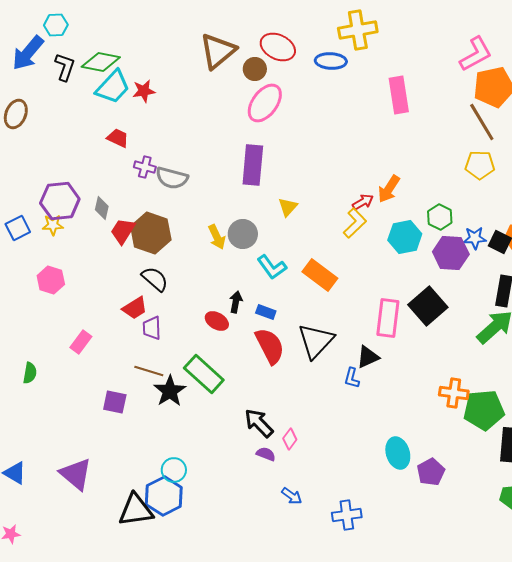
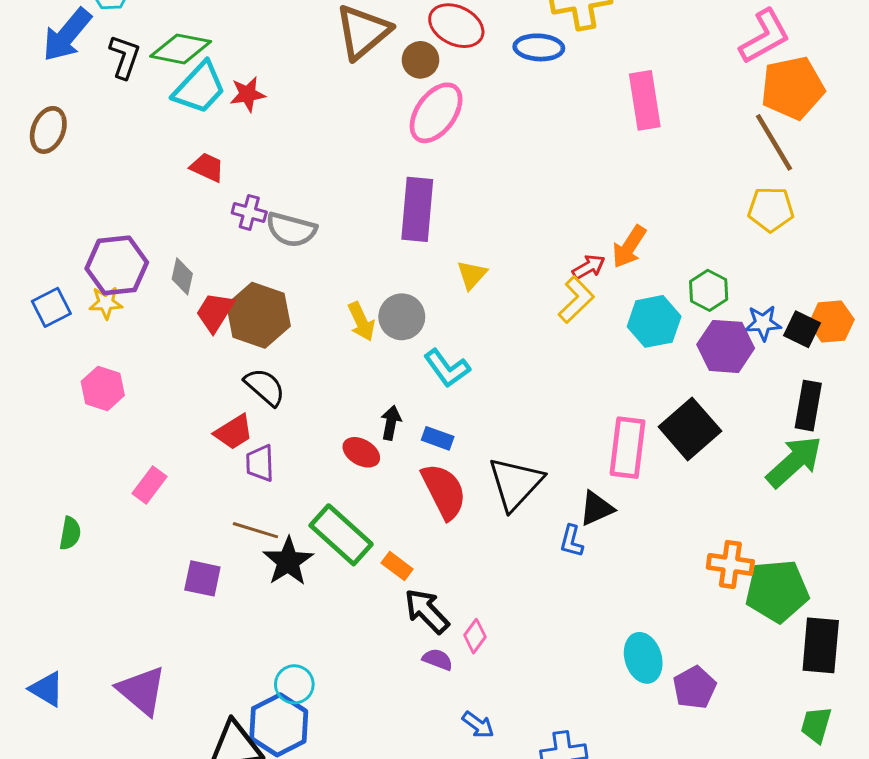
orange rectangle: (320, 275) -> (397, 566), moved, size x0.6

